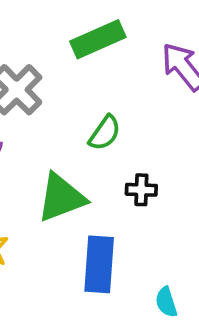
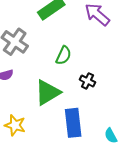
black cross: (141, 190) -> (88, 81), turned 35

